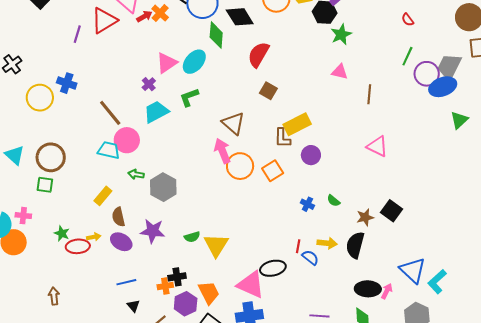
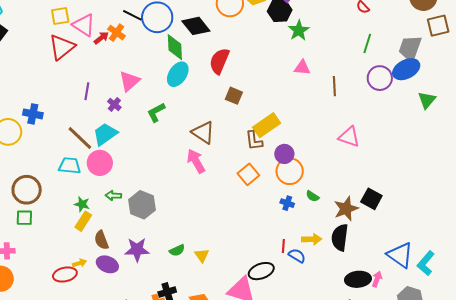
purple line: (77, 34) -> (87, 91), moved
cyan ellipse: (194, 62) -> (178, 74), moved
purple circle: (427, 74) -> (380, 78), moved
cyan trapezoid: (156, 112) -> (105, 134), moved
cyan trapezoid: (109, 150) -> (70, 166), moved
orange circle: (240, 166) -> (290, 171), moved
brown star: (365, 217) -> (346, 209), size x1.4
green star: (62, 233) -> (82, 204), moved
yellow triangle: (216, 245) -> (202, 255), size x0.6

